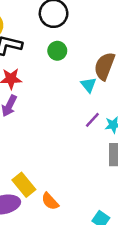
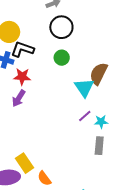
cyan triangle: (88, 85) -> (84, 88), size x1.5

